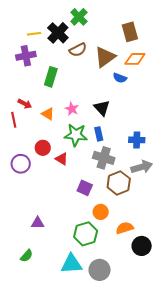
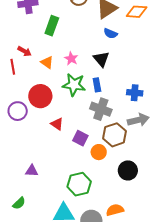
blue semicircle: (120, 78) -> (110, 33), moved
red circle: (43, 148) -> (40, 96), size x1.5
red triangle: (62, 159) -> (57, 124), moved
orange circle: (101, 212) -> (99, 152), moved
orange semicircle: (125, 228) -> (115, 210), moved
black circle: (142, 246) -> (128, 170), moved

